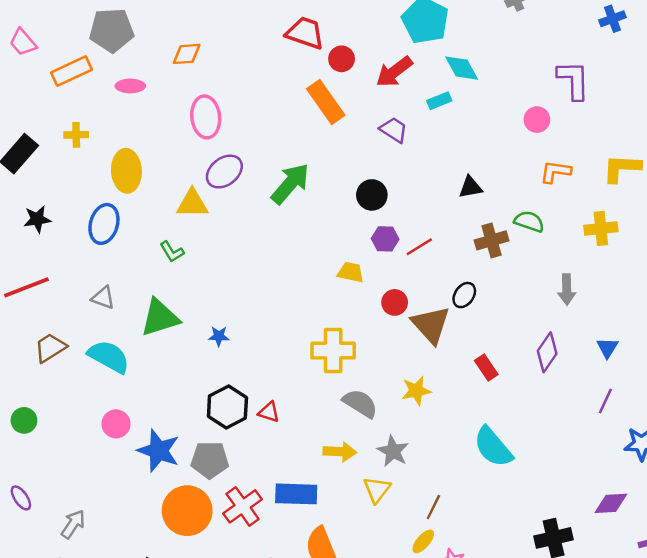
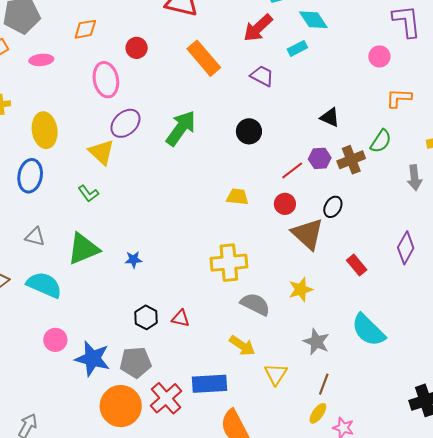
red circle: (342, 59) -> (137, 48), moved
black triangle: (471, 187) -> (330, 117), turned 40
yellow triangle: (192, 203) -> (101, 152), turned 48
green semicircle: (529, 221) -> (381, 141), turned 110
purple hexagon: (385, 239) -> (320, 158), moved
gray arrow: (567, 290) -> (415, 178), moved
red circle: (395, 302) -> (285, 204), moved
black hexagon: (227, 407) -> (146, 317), size x0.7
gray star: (393, 451) -> (316, 342), moved
yellow arrow: (340, 452) -> (242, 346), turned 36

